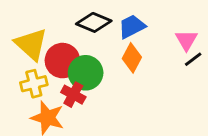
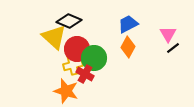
black diamond: (94, 22) -> (69, 21), moved
yellow cross: (34, 84) -> (73, 65), moved

